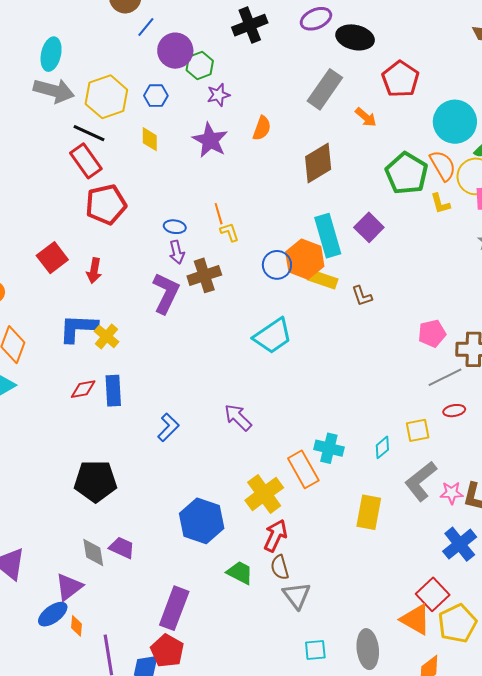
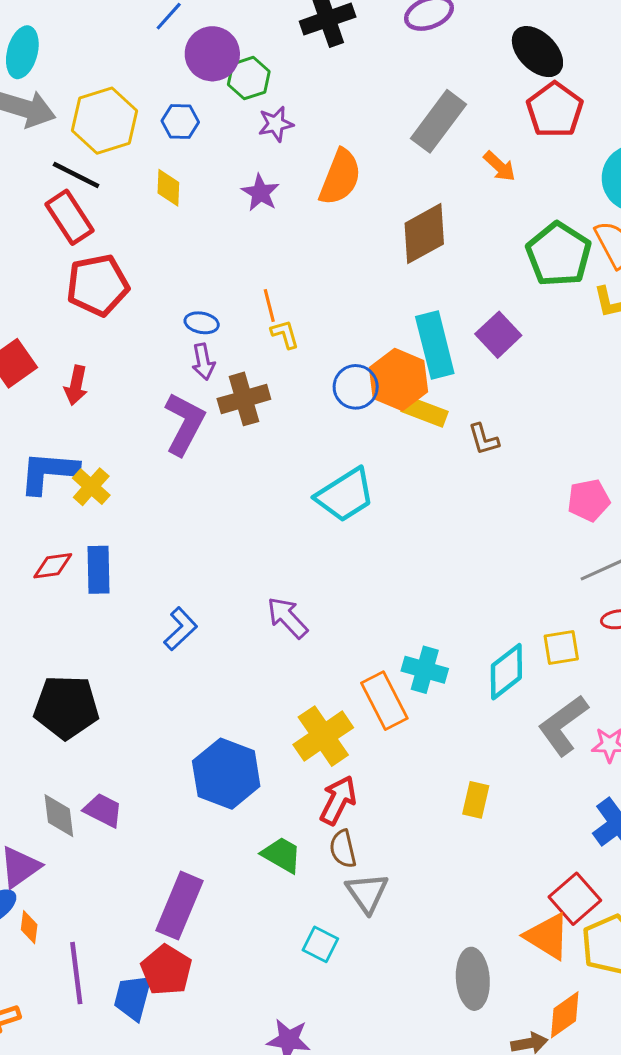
black ellipse: (355, 37) -> (537, 52), moved, turned 30
orange semicircle: (262, 128) -> (340, 177), size x1.5
purple star: (210, 140) -> (260, 193), size x0.7
cyan diamond: (382, 447) -> (506, 672), size x1.6
yellow rectangle: (369, 512) -> (476, 800), moved, size x0.7
cyan square: (315, 650) -> (320, 944), moved, turned 30

